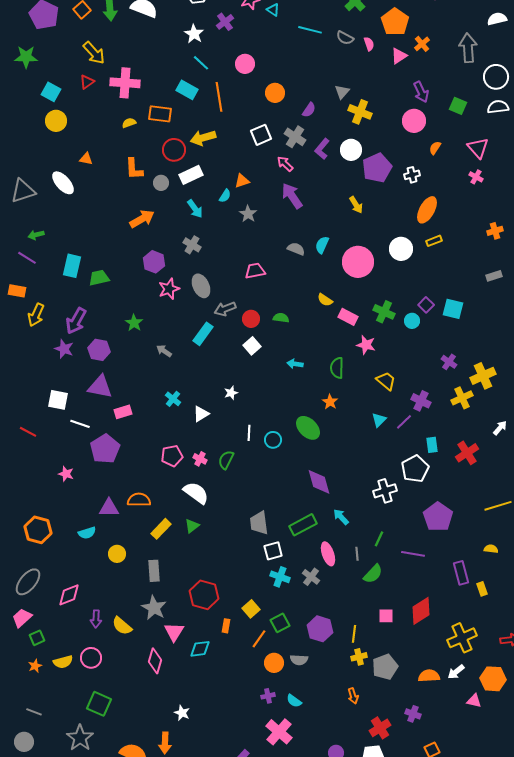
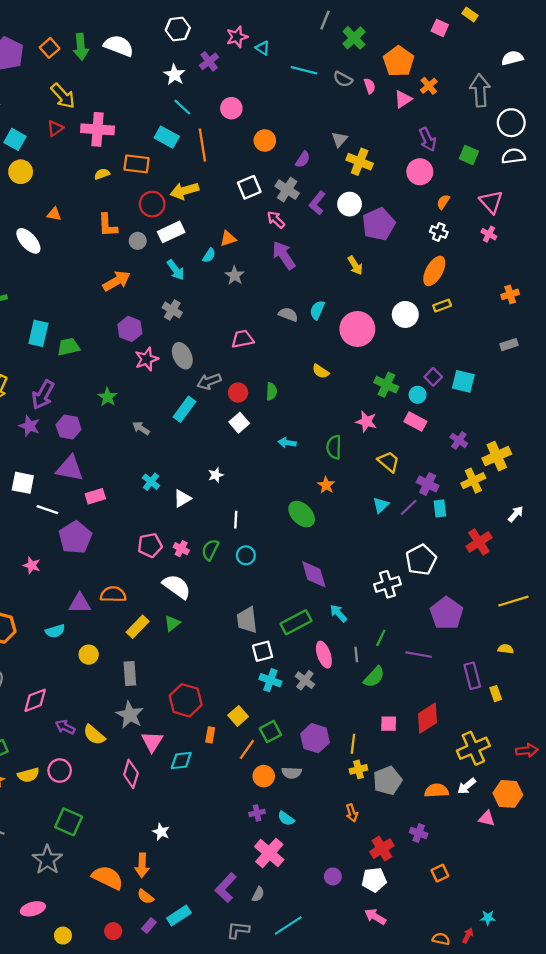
white cross: (412, 175) -> (439, 232), moved, turned 35
pink rectangle: (348, 317) -> (415, 422), moved
green semicircle: (281, 318) -> (271, 391), turned 84
cyan circle: (273, 440) -> (246, 555), moved
cyan rectangle: (432, 445) -> (440, 508), moved
purple arrow: (96, 619) -> (65, 727), turned 114

